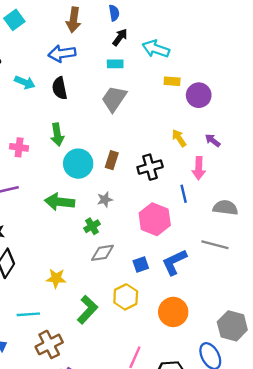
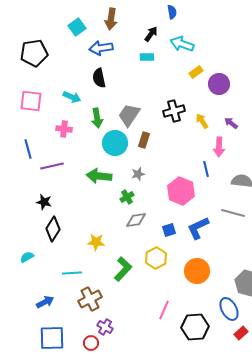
blue semicircle: (114, 13) -> (172, 12), moved
cyan square: (14, 20) -> (77, 27), moved
yellow rectangle: (172, 81) -> (196, 72), turned -40
cyan arrow: (25, 82) -> (72, 97), moved
gray trapezoid: (114, 99) -> (129, 115), moved
black cross: (150, 167) -> (174, 111), moved

